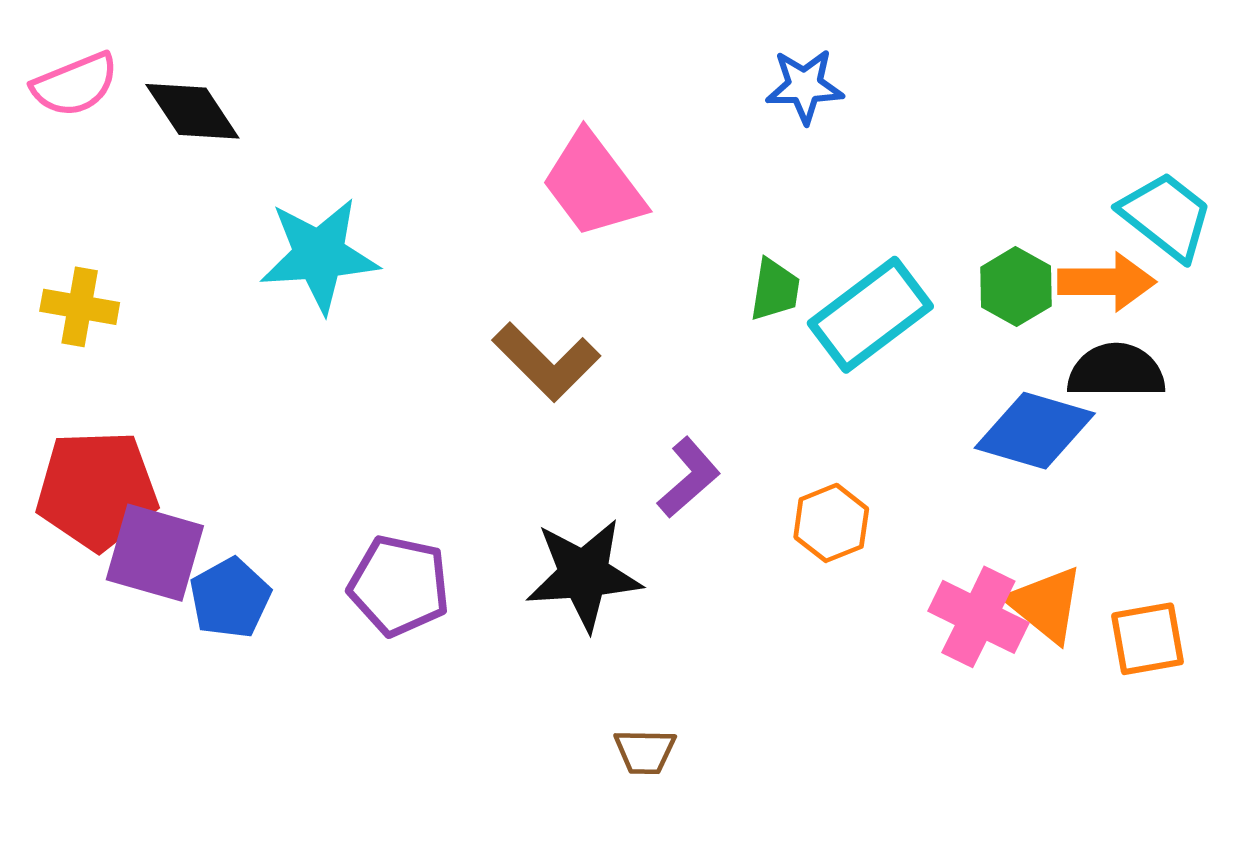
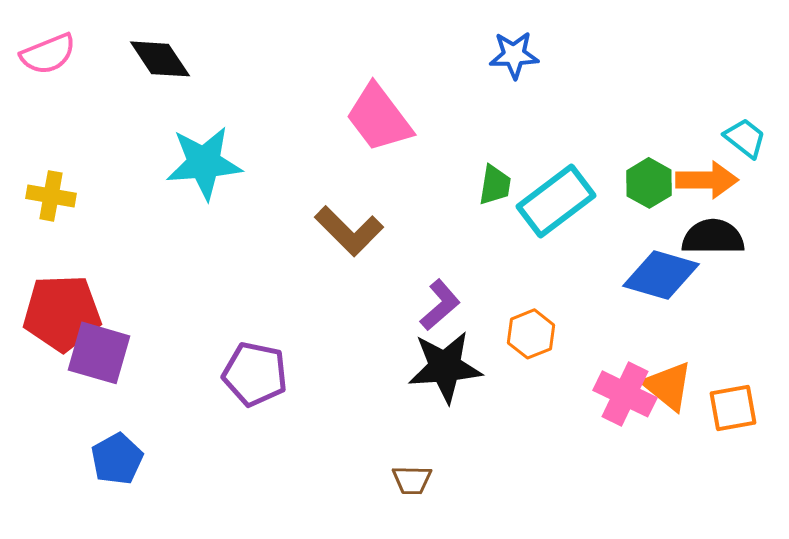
black diamond: (192, 111) -> (160, 59), moved
cyan trapezoid: (1166, 216) -> (745, 138), size x0.7
black star: (584, 575) -> (445, 367), moved
blue pentagon: (230, 598) -> (117, 459), moved

